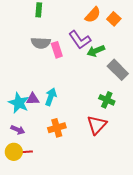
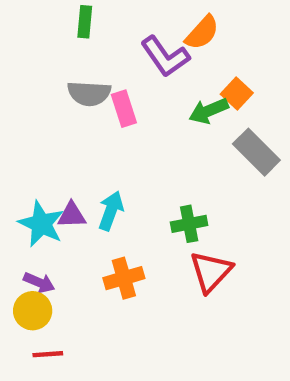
orange square: (114, 19) -> (237, 93), moved
purple L-shape: (80, 40) -> (165, 57), moved
green cross: (107, 100) -> (189, 224), moved, turned -35
yellow circle: (14, 152) -> (33, 311), moved
red line: (26, 152) -> (48, 354), moved

